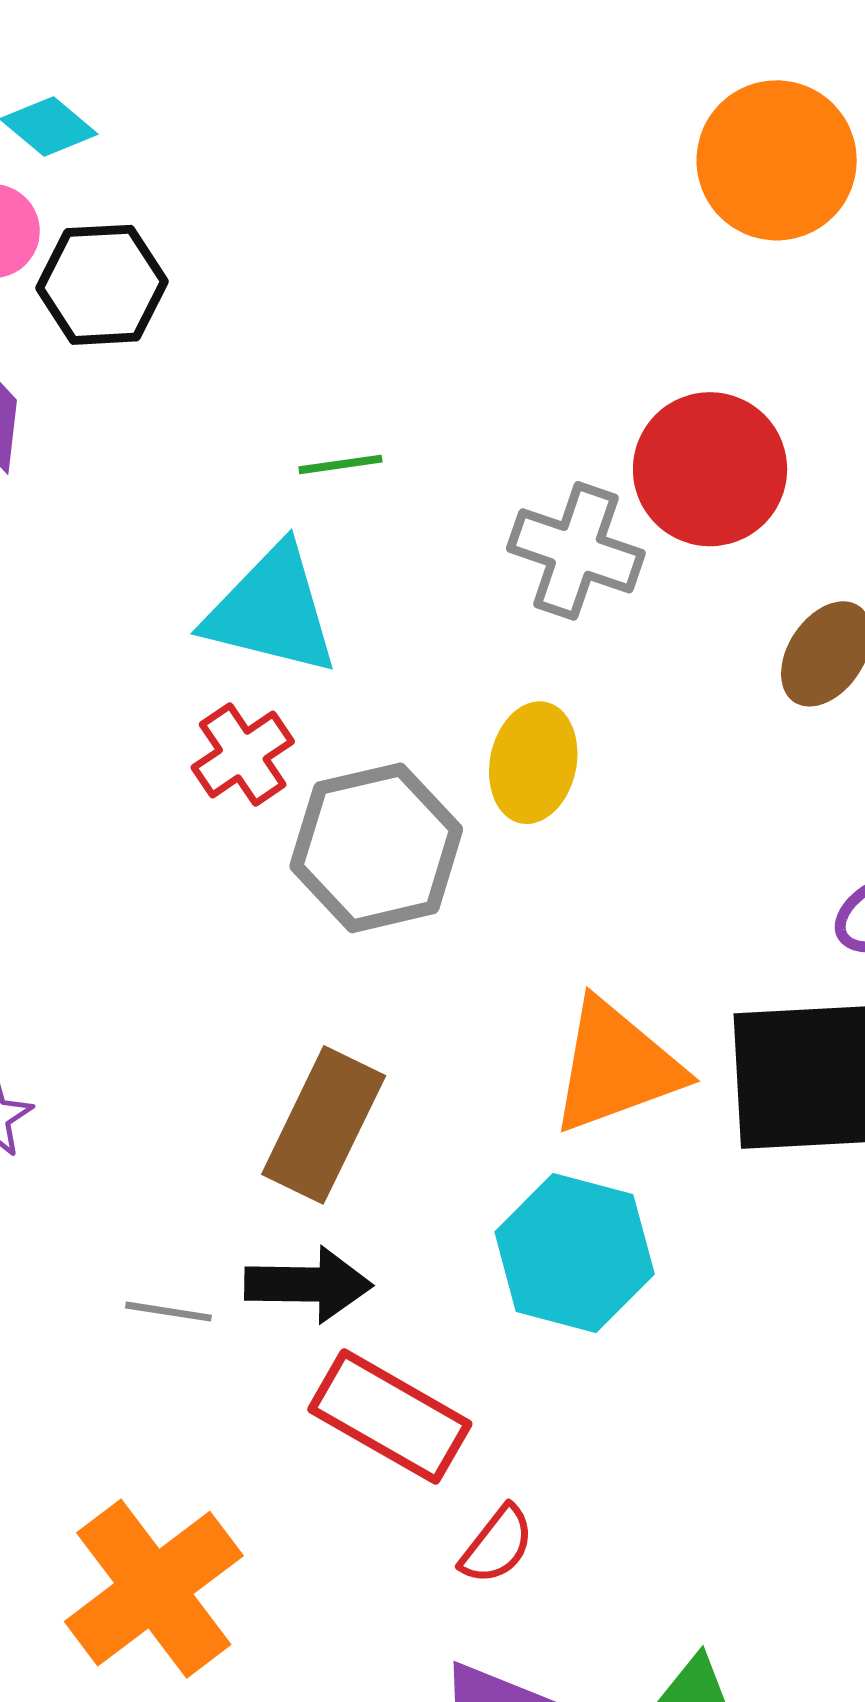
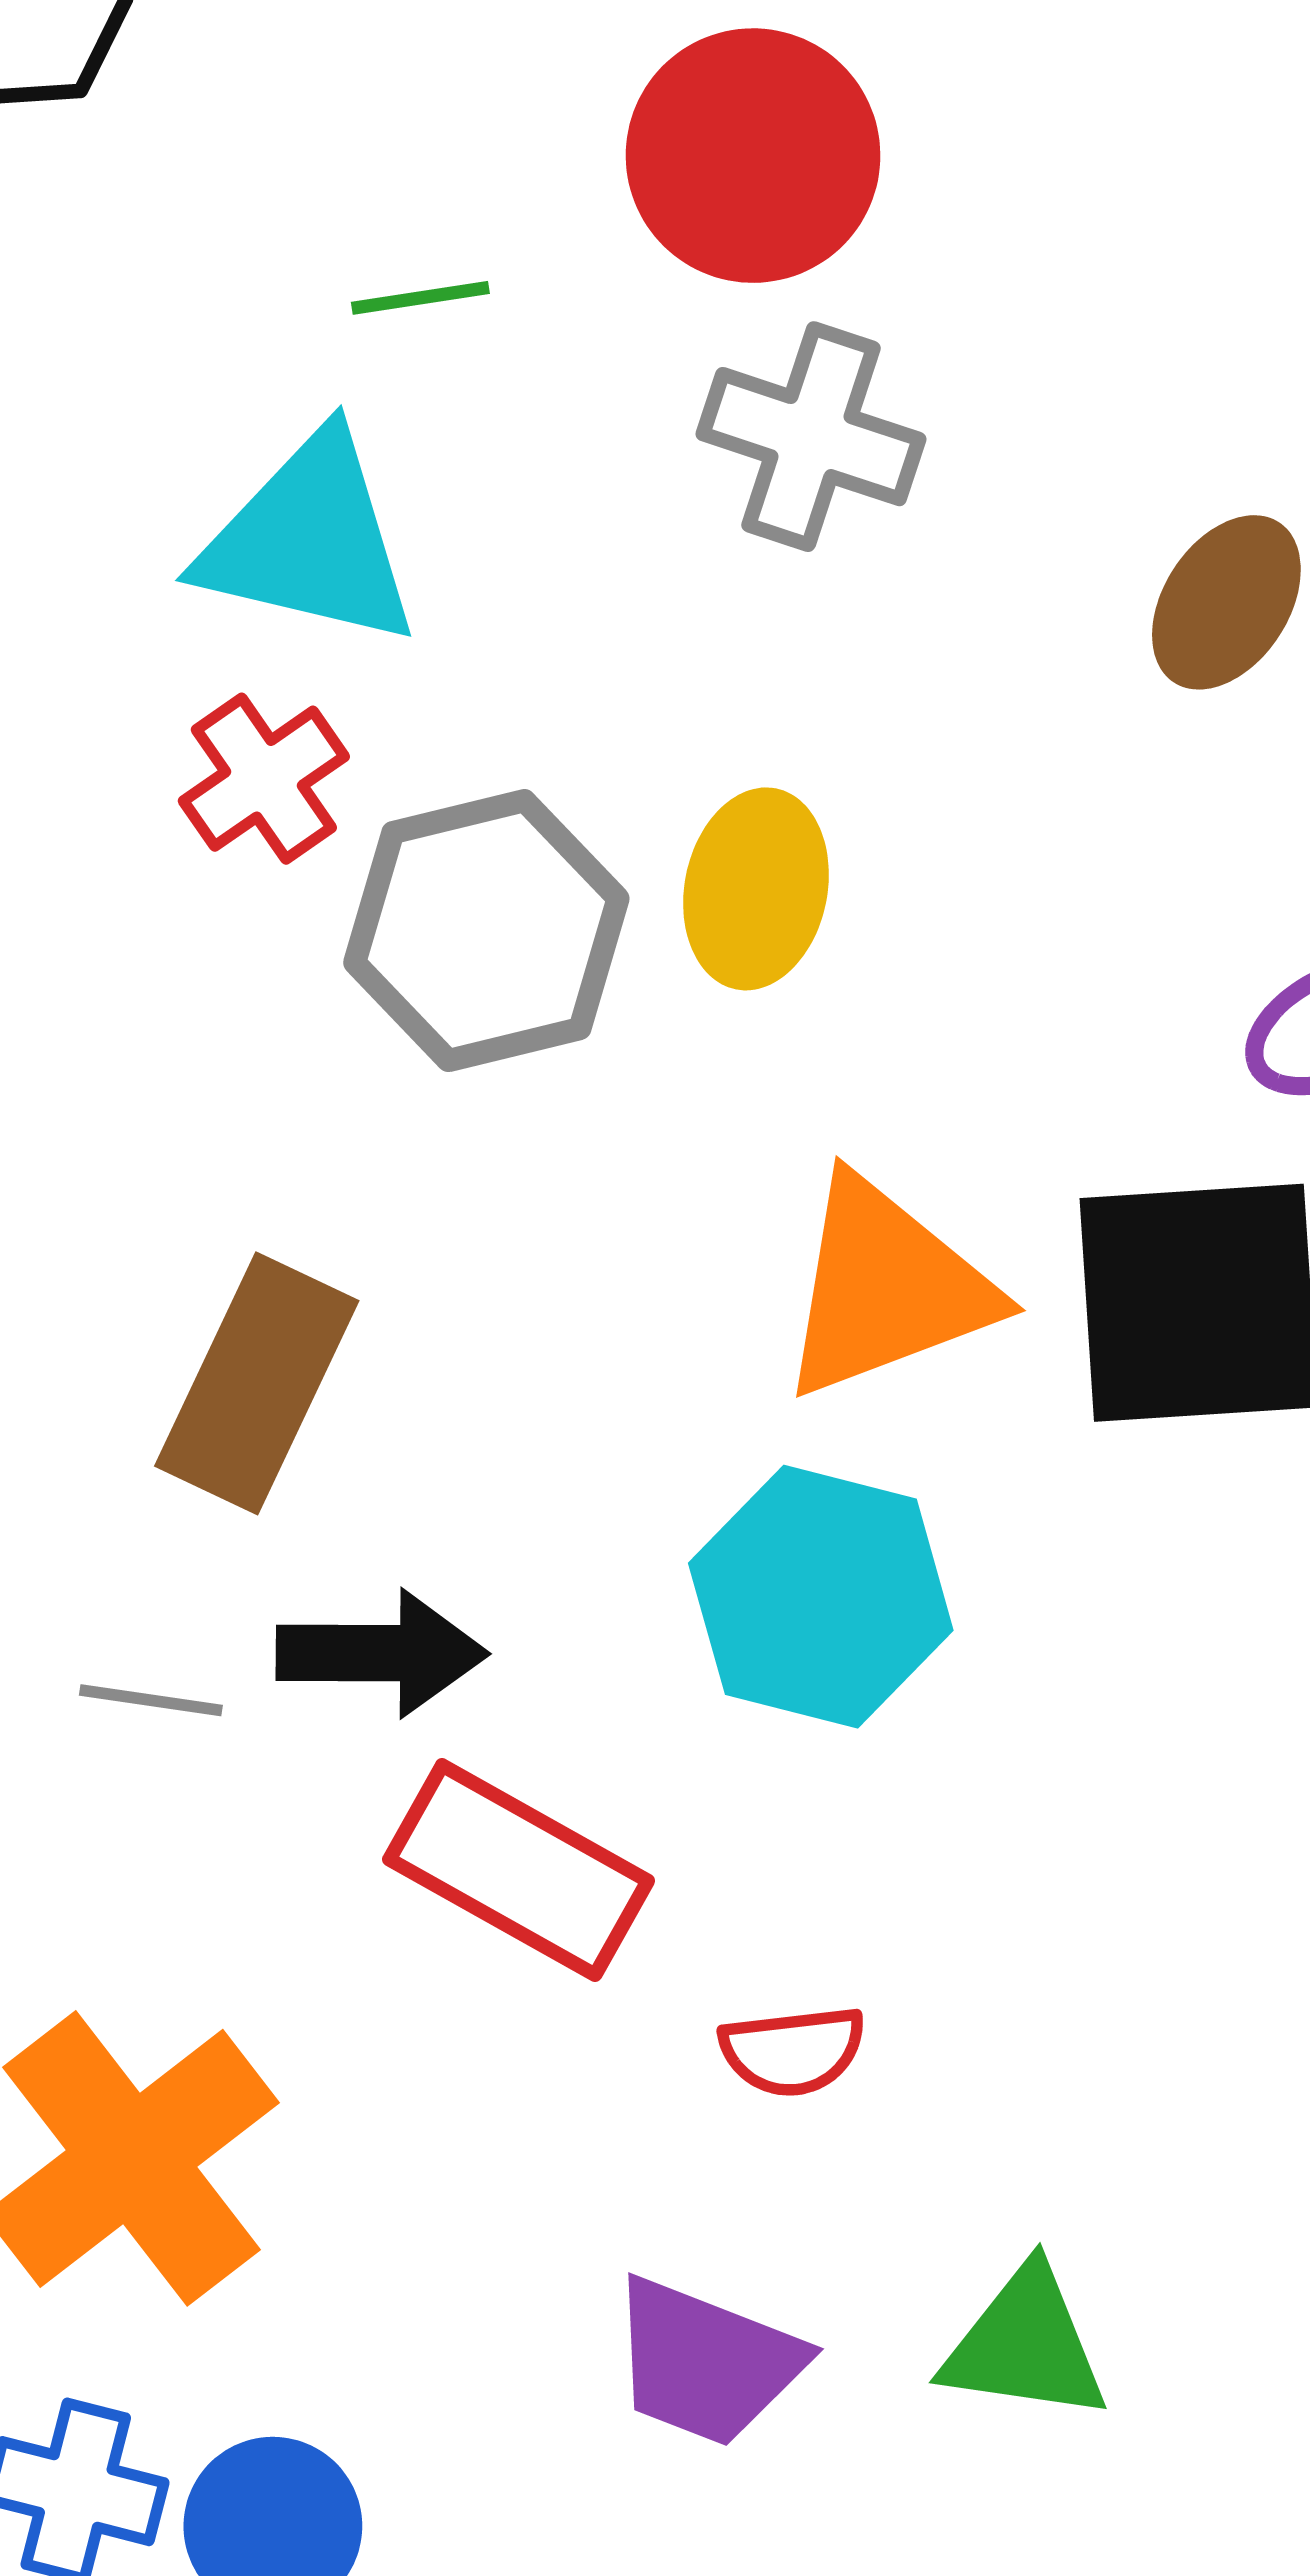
red circle: (710, 469) -> (753, 156), moved
yellow ellipse: (533, 763) -> (756, 889), moved
brown rectangle: (324, 1125) -> (257, 1383), moved
red semicircle: (497, 1545) -> (793, 2051), moved, turned 46

